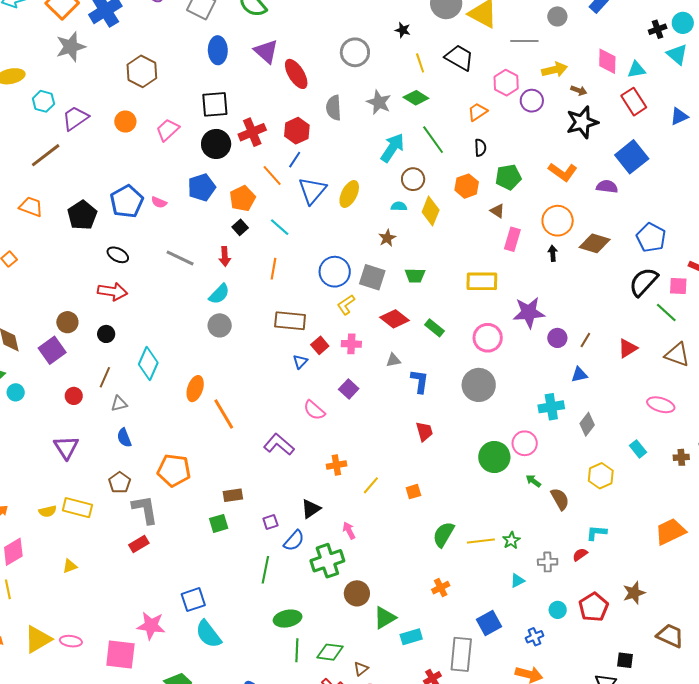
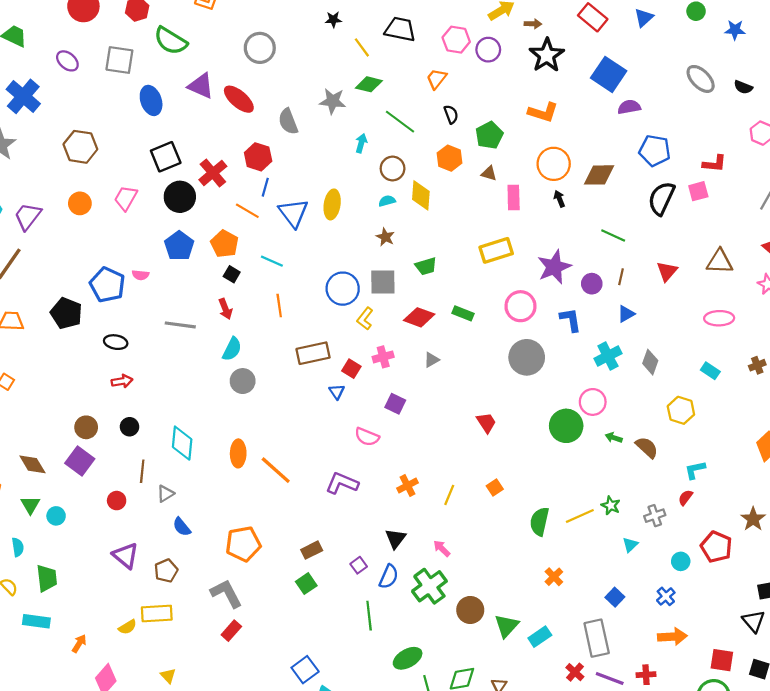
gray circle: (355, 52) -> (260, 48), moved
cyan arrow: (392, 148) -> (361, 143), size x0.6
purple semicircle: (607, 187) -> (629, 107), moved
red arrow: (112, 291) -> (122, 381), size x0.7
green line: (666, 313) -> (613, 236), moved
blue L-shape: (420, 381) -> (571, 320), moved
brown pentagon: (120, 483) -> (166, 571), moved, turned 30
yellow triangle: (70, 566) -> (168, 676), turned -35
blue square: (489, 623) -> (615, 597), size x0.7

